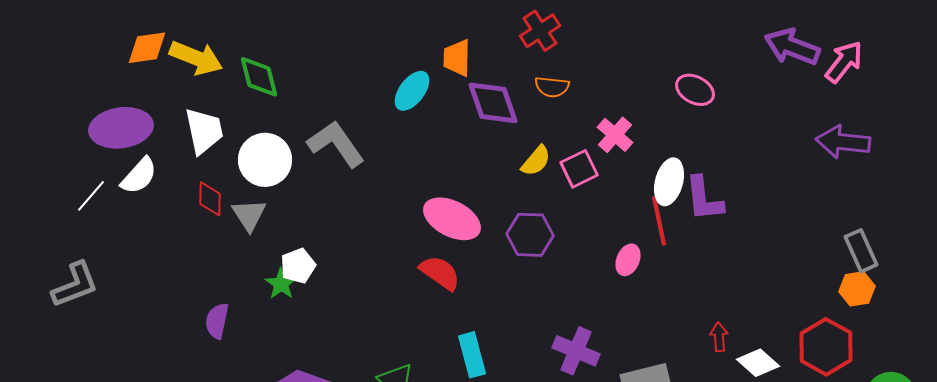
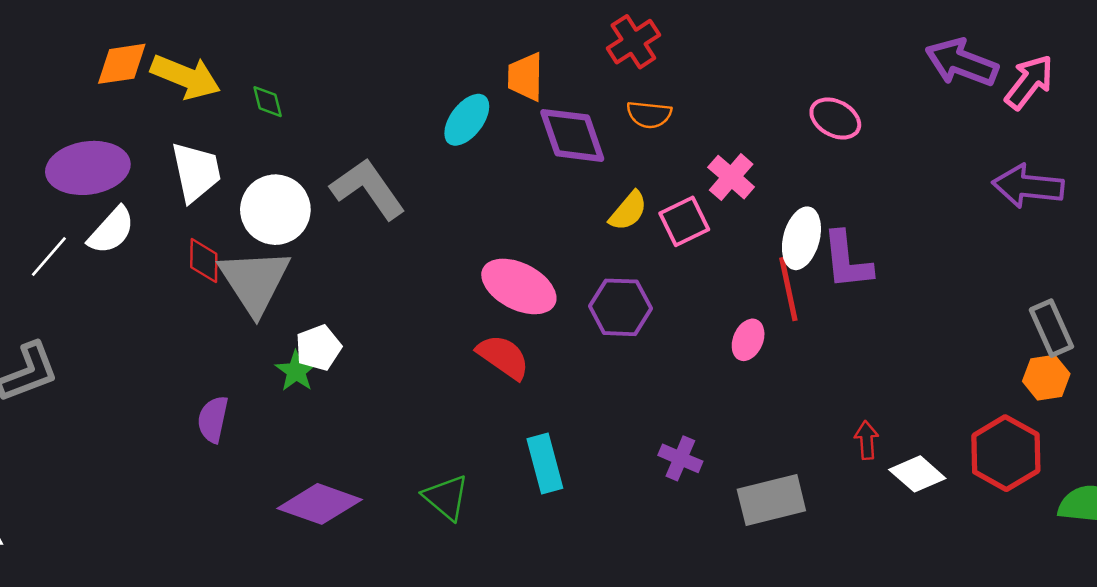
green diamond: (259, 77) -> (268, 102), size x0.6
gray triangle: (249, 215) -> (255, 281), size x1.6
purple cross: (576, 351) -> (680, 458), size x0.7

